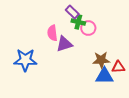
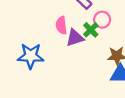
green cross: (78, 22) -> (91, 30), moved, turned 32

